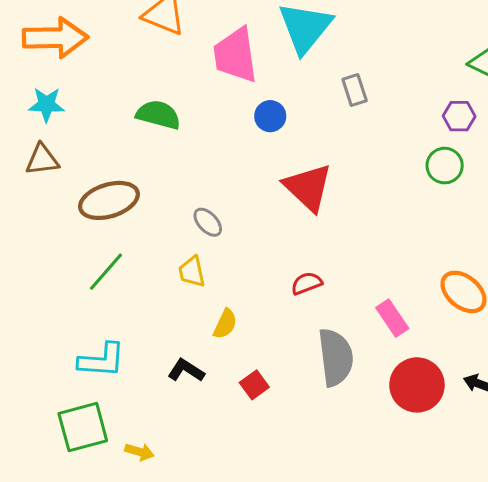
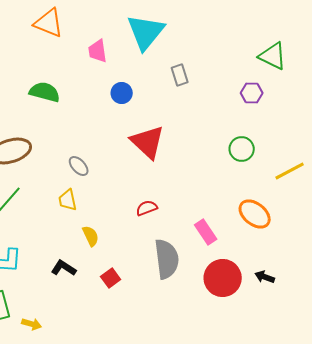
pink trapezoid: (235, 55) -> (98, 51), size x0.6
green circle: (445, 166) -> (242, 149), moved
yellow semicircle: (225, 324) -> (91, 236), turned -50

